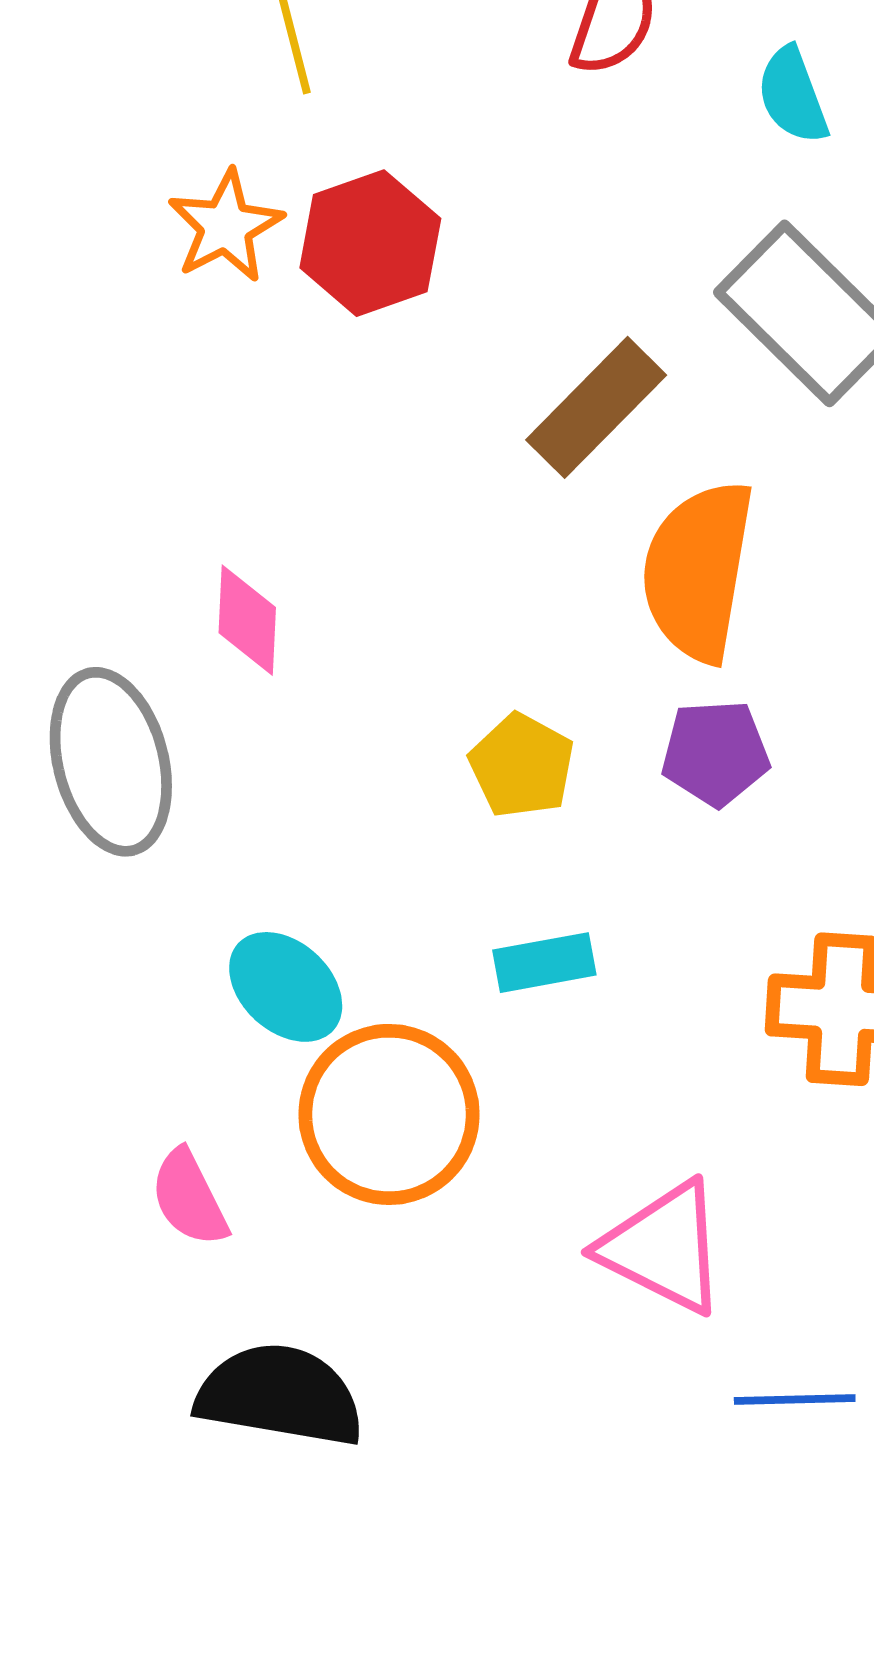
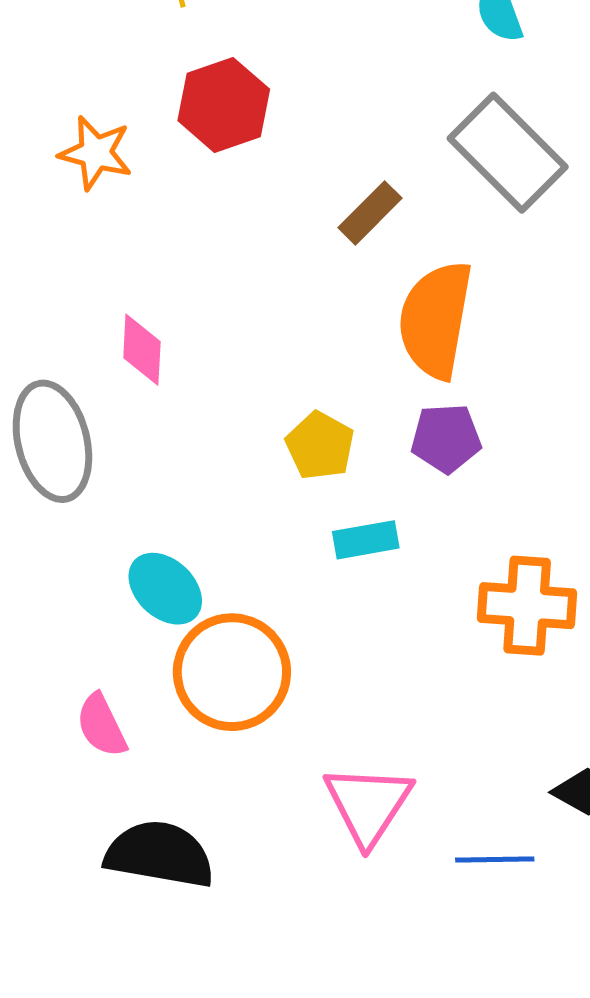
orange star: (226, 226) -> (96, 153), moved, turned -30
brown rectangle: (596, 407) -> (370, 213), size x0.7
cyan rectangle: (544, 963) -> (366, 540), moved
pink triangle: (663, 1248) -> (368, 805), moved, turned 36

